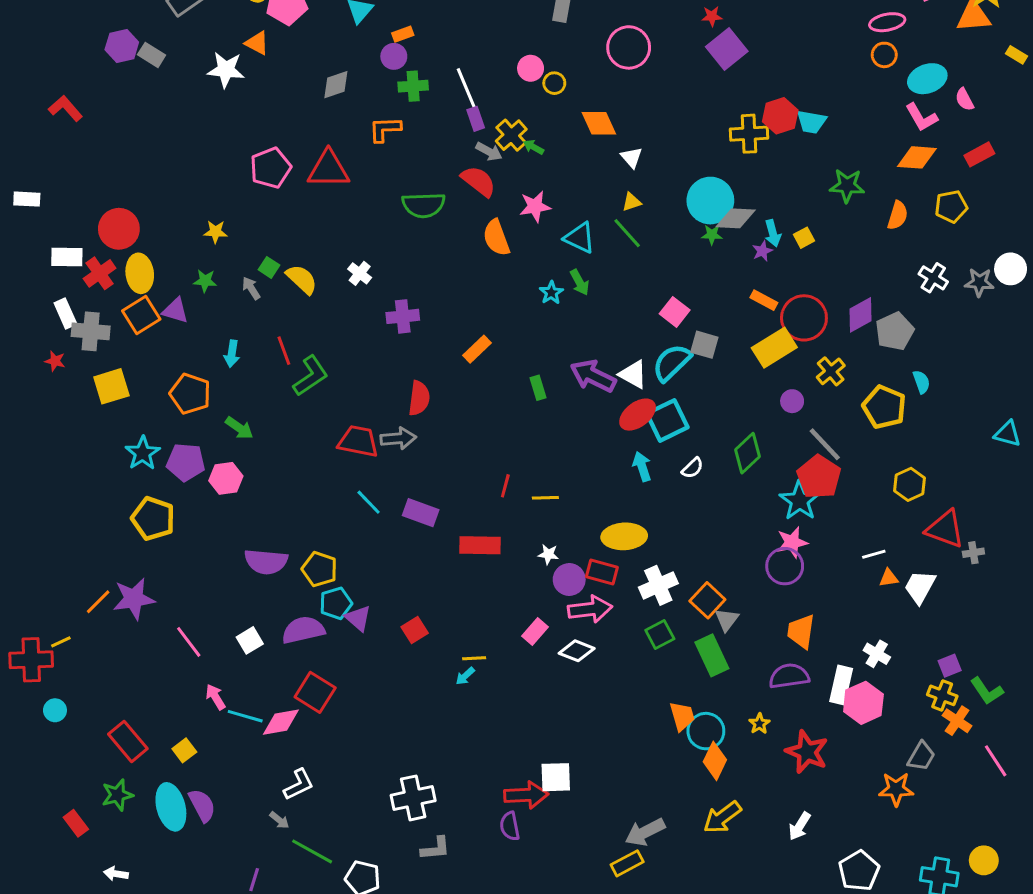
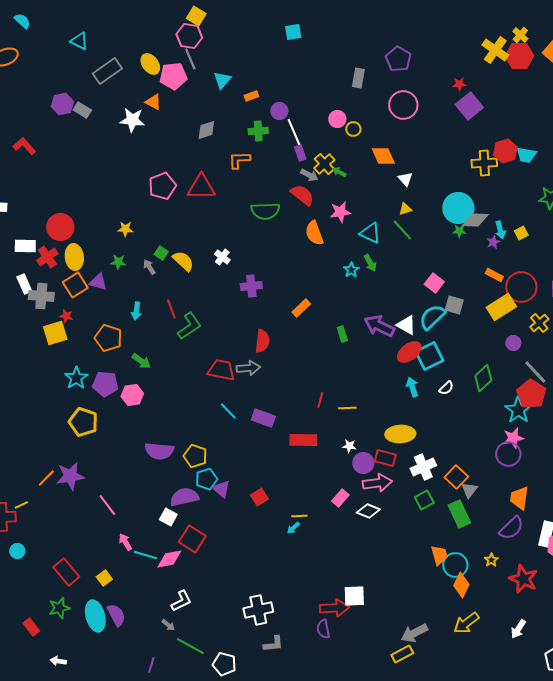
purple circle: (394, 56) -> (279, 111), moved
red star: (55, 361) -> (66, 316), moved
white square: (250, 640) -> (168, 517), moved, turned -30
purple semicircle: (789, 676) -> (511, 528), turned 144

